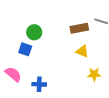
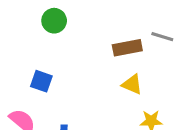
green circle: (34, 32) -> (54, 21), moved

